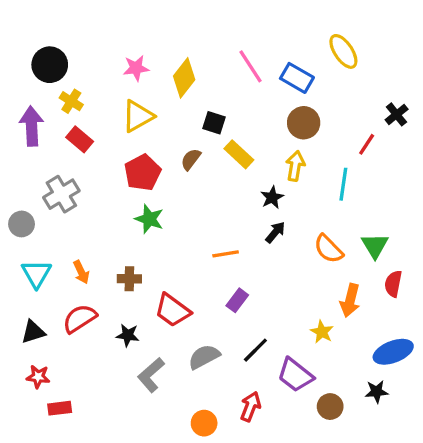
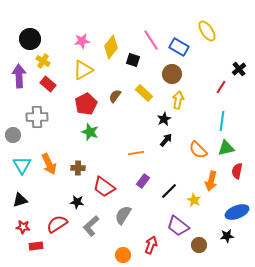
black square: (214, 123) -> (133, 60), moved
brown circle: (304, 123) -> (172, 74), moved
cyan line: (343, 184) -> (222, 121), moved
gray cross: (61, 194) -> (37, 117), turned 30
green triangle: (375, 246) -> (226, 148), turned 48
orange arrow: (81, 272) -> (49, 164), size x1.5
red semicircle: (80, 319) -> (57, 224), moved
black line: (255, 350) -> (169, 191), moved
gray semicircle: (204, 357) -> (123, 215), turned -30

